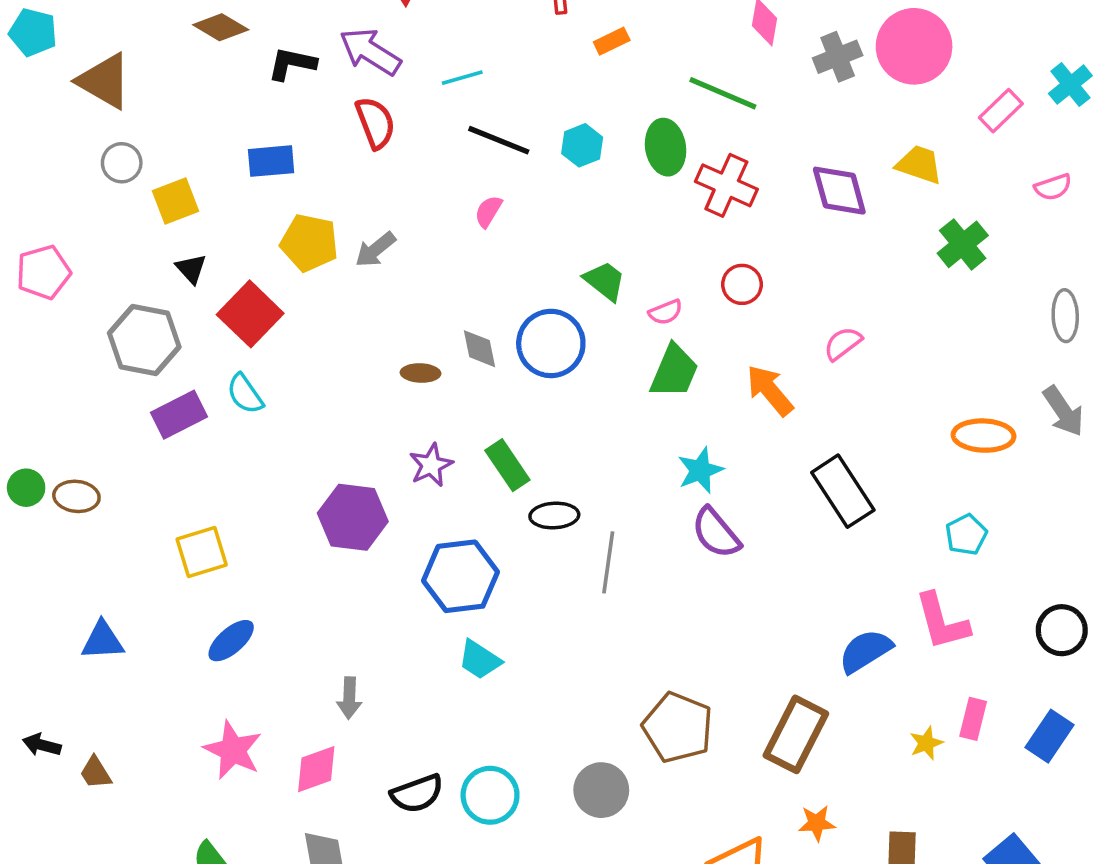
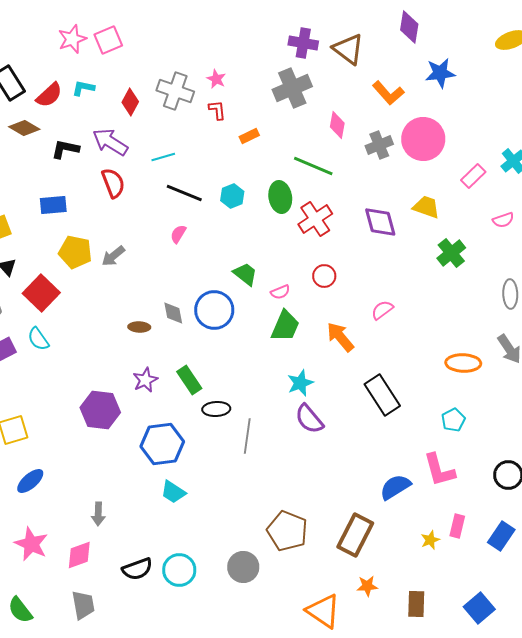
red cross: (726, 185) -> (315, 219), turned 32

